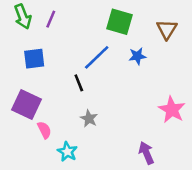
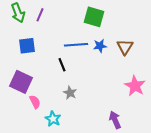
brown triangle: (167, 29) -> (125, 47), moved
blue star: (137, 56) -> (100, 46), moved
blue line: (97, 57) -> (76, 45), turned 40

